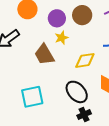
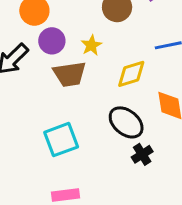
purple circle: (57, 18) -> (52, 41), moved
brown trapezoid: (44, 55) -> (70, 74), turned -60

